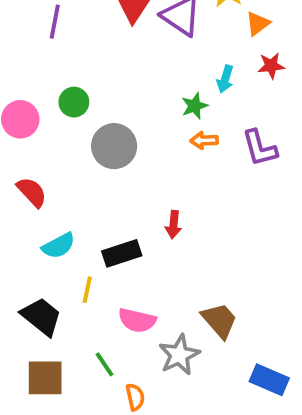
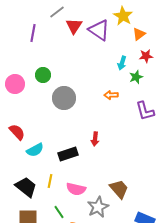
green star: (195, 106) -> (136, 77), moved
purple L-shape: (260, 148) -> (145, 111), moved
red semicircle: (32, 192) -> (17, 132), moved
yellow line: (87, 290) -> (50, 181), moved

